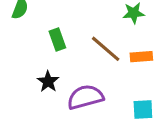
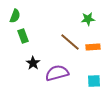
green rectangle: (57, 39) -> (23, 36), moved

